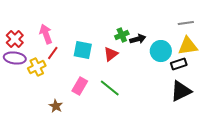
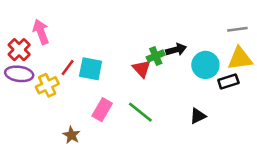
pink arrow: (46, 34) -> (41, 32), moved
green cross: (122, 35) -> (156, 56), moved
cyan square: (83, 50) -> (91, 69), moved
red triangle: (111, 54) -> (142, 69), turned -35
black triangle: (181, 91) -> (198, 116), moved, size x0.6

